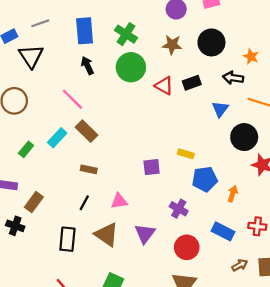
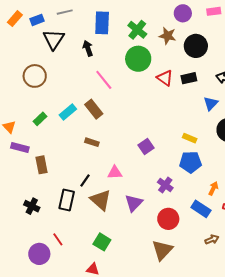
black circle: (211, 42) -> (196, 46), moved
brown star: (172, 45) -> (168, 36), moved
black arrow: (87, 65) -> (88, 48), moved
pink line: (72, 99) -> (104, 80), moved
yellow rectangle: (186, 154) -> (190, 138), moved
purple square: (152, 167) -> (146, 147), turned -35
orange arrow: (233, 194) -> (213, 188), moved
brown rectangle: (34, 202) -> (42, 165), turned -54
black line: (84, 203) -> (85, 180), moved
black cross: (15, 226) -> (32, 206), moved

